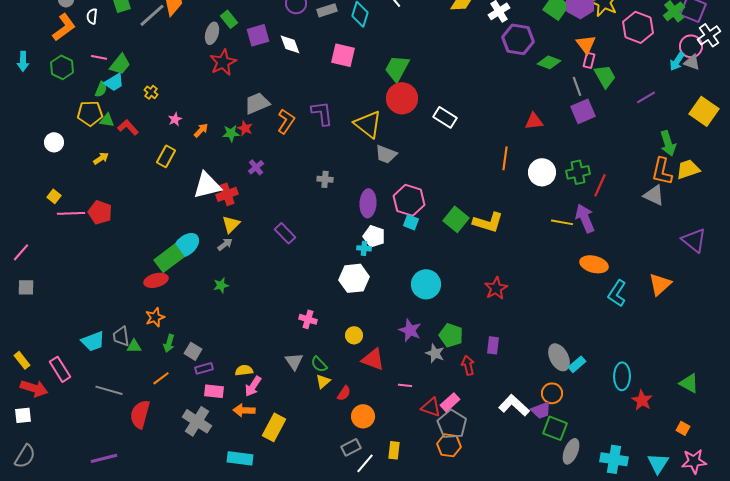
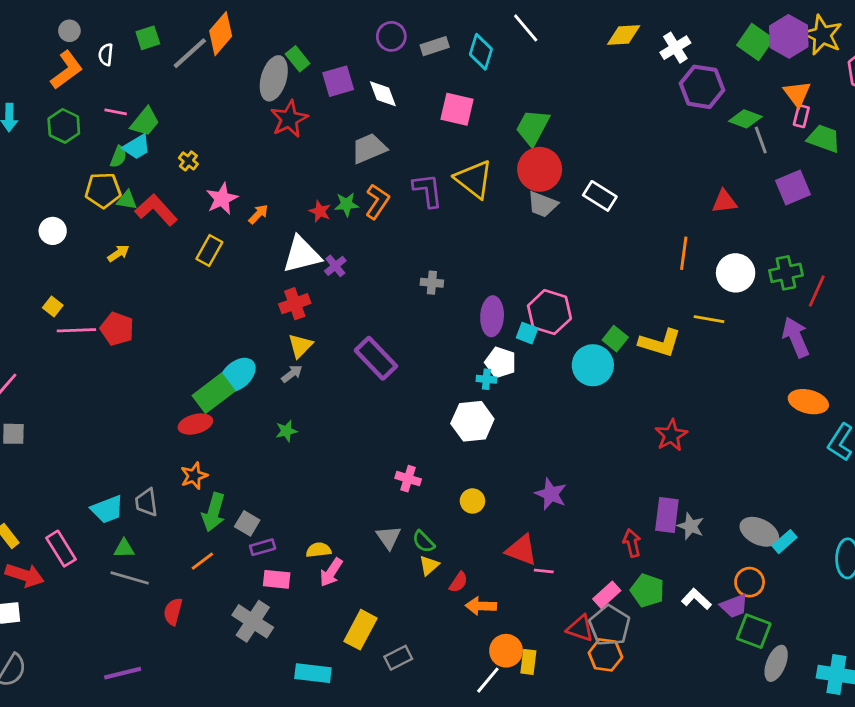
gray ellipse: (212, 33) -> (274, 78), size x1.4
green trapezoid: (605, 76) -> (824, 139), turned -40
gray line: (577, 86) -> (761, 140), moved
gray trapezoid: (257, 103) -> (369, 148), moved
pink star: (175, 119) -> (222, 199), size x1.6
yellow triangle: (368, 124) -> (474, 179), moved
red L-shape: (128, 127) -> (156, 210), size x1.4
green star: (231, 133) -> (347, 204), moved
gray trapezoid: (386, 154) -> (542, 204), moved
white triangle: (207, 185) -> (302, 255), moved
green square: (456, 219) -> (615, 339), size x0.7
cyan square: (411, 222) -> (527, 333), moved
yellow line: (562, 222) -> (709, 319), moved
purple rectangle: (285, 233) -> (376, 358), size x1.4
cyan circle: (426, 284) -> (593, 365), moved
green pentagon: (451, 335) -> (647, 591), moved
green arrow: (169, 343) -> (214, 512), size x1.5
purple rectangle: (493, 345) -> (667, 515), size x1.4
green triangle: (134, 346) -> (124, 549), moved
gray star: (435, 353) -> (691, 526), moved
gray ellipse: (559, 357) -> (759, 532), turned -36
red triangle: (373, 359) -> (521, 550), moved
white L-shape: (514, 405) -> (696, 599), size x0.7
red triangle: (431, 407) -> (580, 628), moved
orange arrow: (244, 410) -> (481, 606), moved
red semicircle: (140, 414) -> (173, 612), size x0.7
orange circle: (363, 416) -> (506, 651), moved
gray rectangle: (351, 447) -> (398, 658), moved

